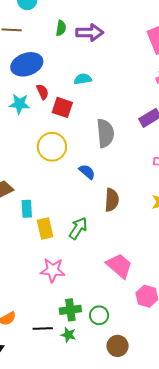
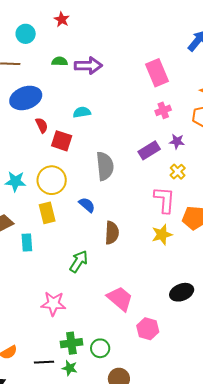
green semicircle: (61, 28) -> (60, 61), turned -98
cyan star: (19, 104) -> (15, 181), moved
yellow rectangle: (45, 228) -> (47, 213), moved

